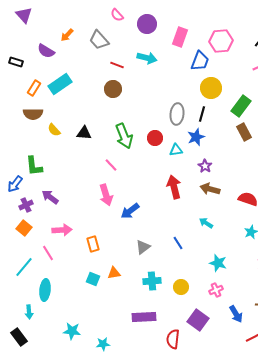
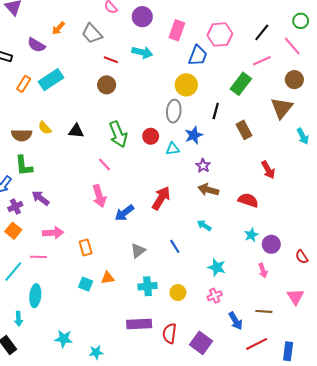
yellow circle: (211, 88) -> (186, 85), moved
green rectangle: (241, 106) -> (241, 84), moved
brown semicircle: (33, 114) -> (22, 135), moved
black line: (202, 114) -> (216, 111), moved
red arrow: (174, 187) -> (161, 198), moved, turned 45
pink line: (48, 253) -> (38, 257), turned -56
purple square: (198, 320) -> (201, 343), moved
red semicircle: (173, 339) -> (170, 333), moved

